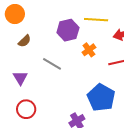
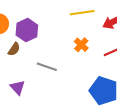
purple hexagon: (68, 30) -> (27, 30), moved

